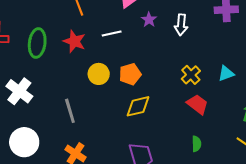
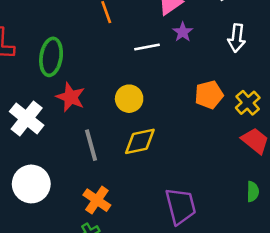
purple star: (149, 20) -> (183, 32), moved
red star: (74, 41) -> (71, 97), moved
orange pentagon: (130, 74) -> (209, 95), moved
yellow diamond: (138, 106) -> (140, 141), moved

